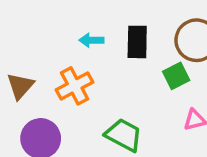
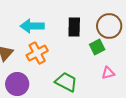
cyan arrow: (91, 40) -> (32, 26), moved, size x1.6

